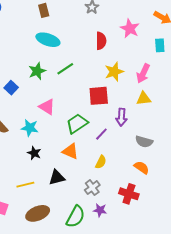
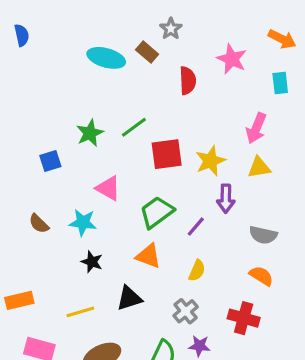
brown rectangle: (44, 10) -> (147, 52), moved, turned -32
cyan ellipse: (48, 40) -> (106, 58), moved
yellow star: (114, 72) -> (210, 161), moved
blue square: (11, 88) -> (50, 161), turned 32
red square: (99, 96) -> (167, 154), moved

